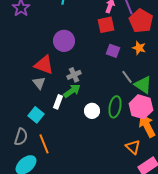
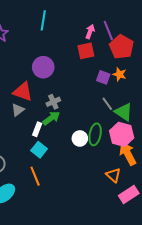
purple square: (113, 51) -> (103, 77), moved
gray triangle: (39, 83) -> (18, 110), turned 32
white circle: (92, 111) -> (80, 138), moved
cyan square: (36, 115) -> (39, 150), moved
orange line: (44, 144) -> (35, 176), moved

